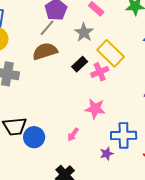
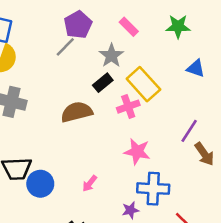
brown semicircle: (45, 51) -> (77, 112), moved
black rectangle: (80, 64) -> (103, 83), moved
pink star: (95, 109) -> (137, 152), moved

